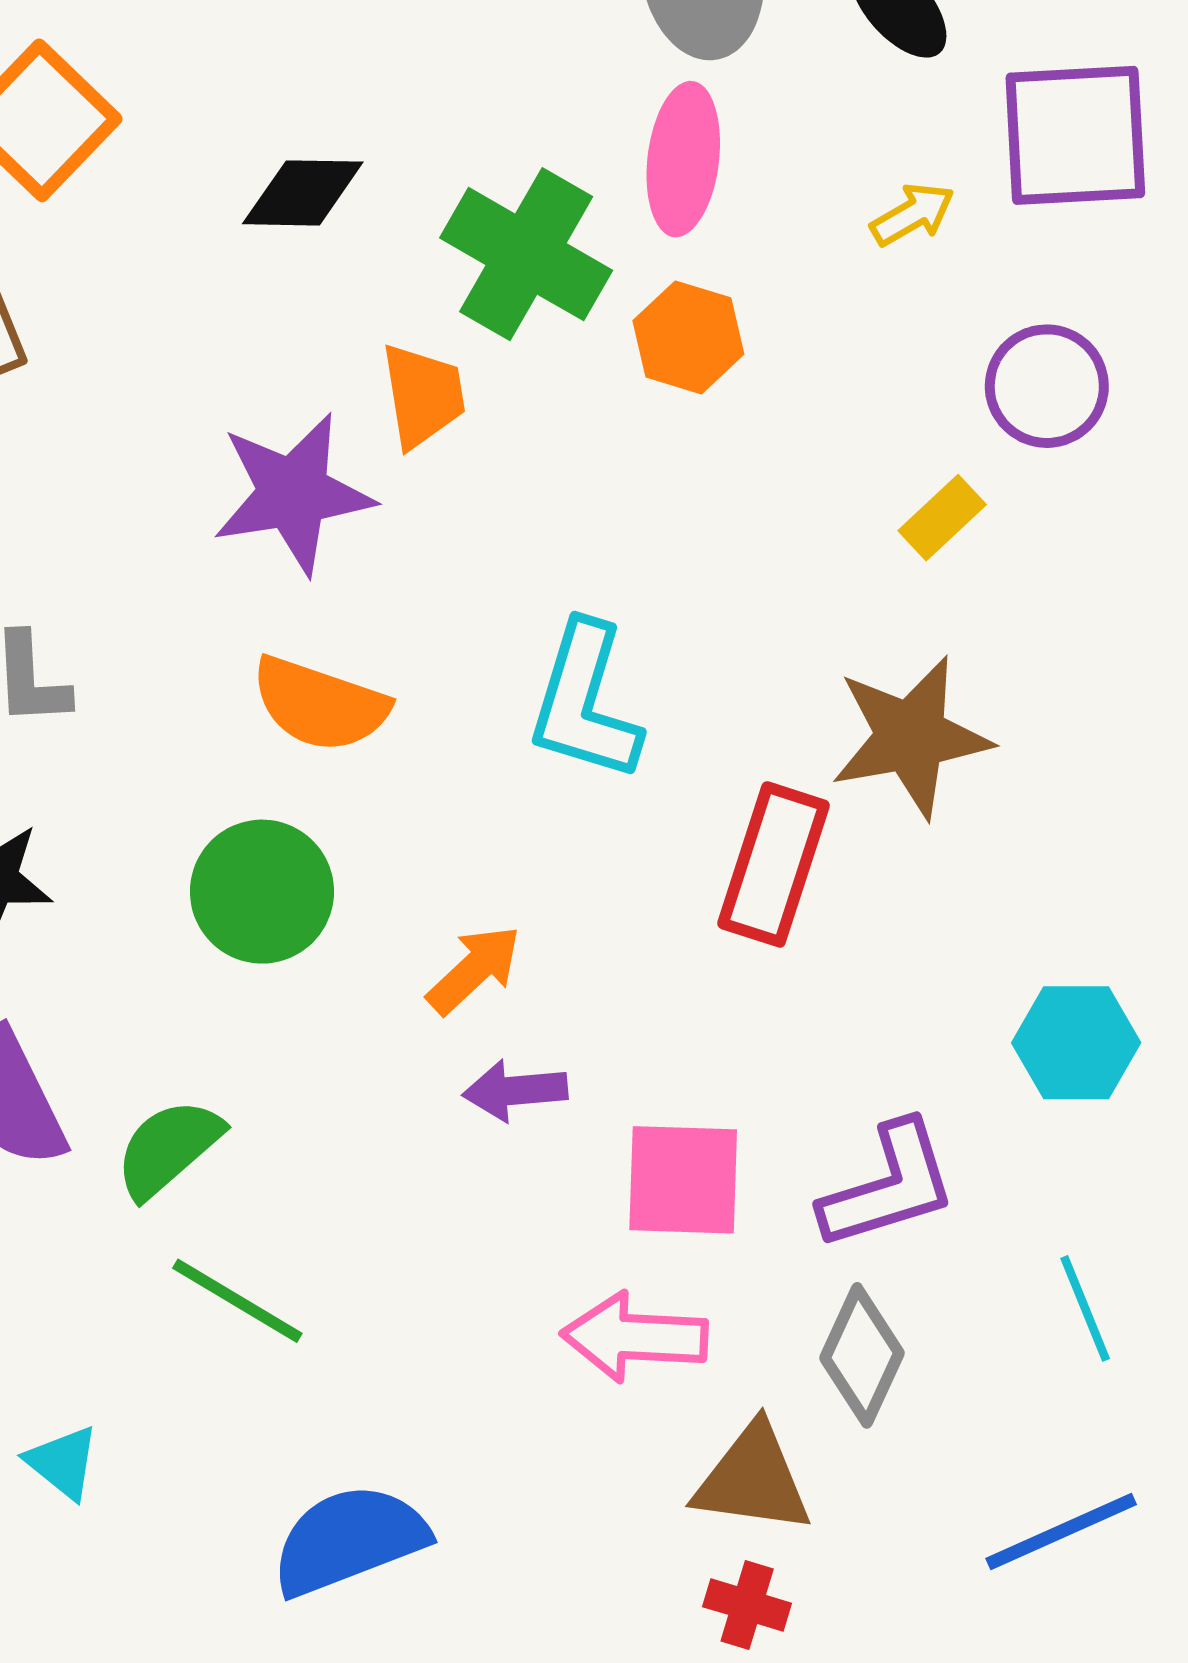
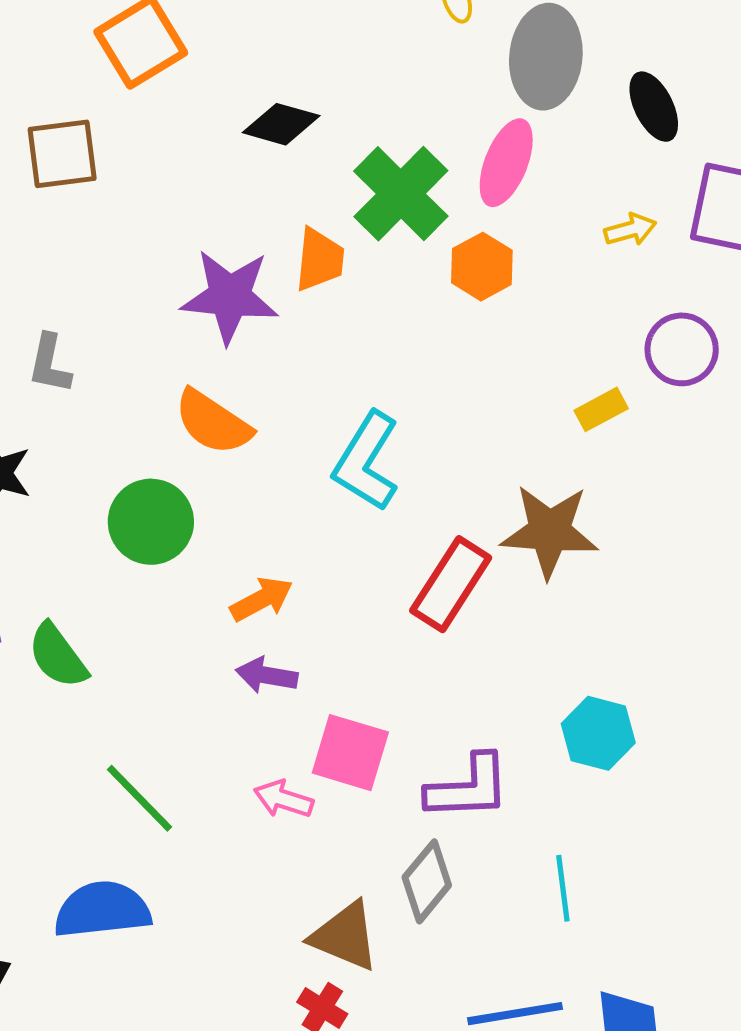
green semicircle: (168, 1148) -> (58, 656), turned -100
green line: (237, 1301) -> (140, 798), moved
pink arrow: (635, 1337) -> (283, 799), moved, size x0.7

